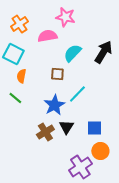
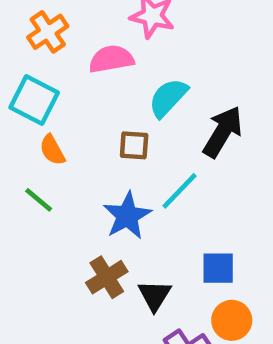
black arrow: (103, 52) -> (223, 132), moved
orange semicircle: (21, 76) -> (52, 150), turned -40
black triangle: (66, 127) -> (154, 295), moved

